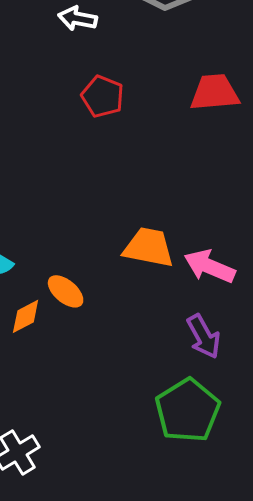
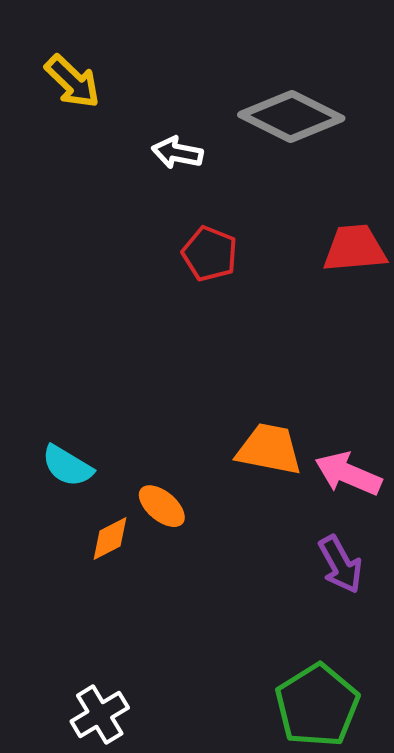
green pentagon: (188, 410) -> (317, 705), moved

